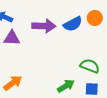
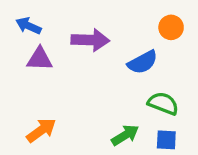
blue semicircle: (73, 24) -> (143, 62), moved

